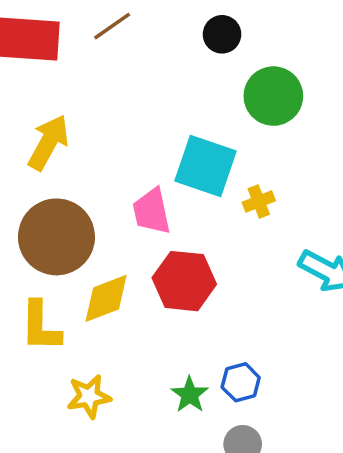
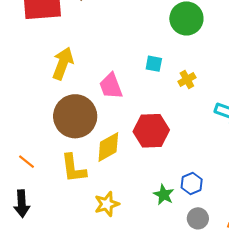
cyan square: (206, 166) -> (154, 64), size x0.5
pink trapezoid: (152, 211) -> (111, 86), moved

